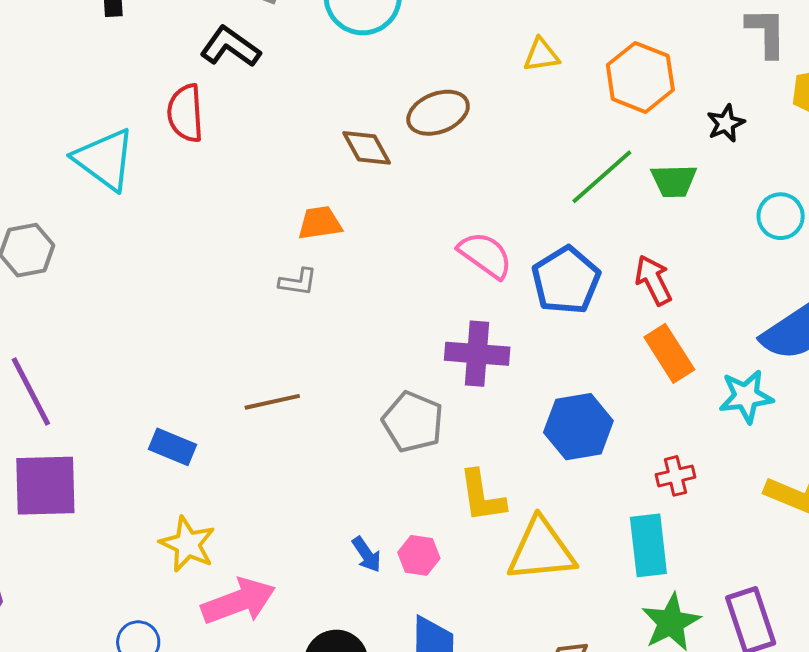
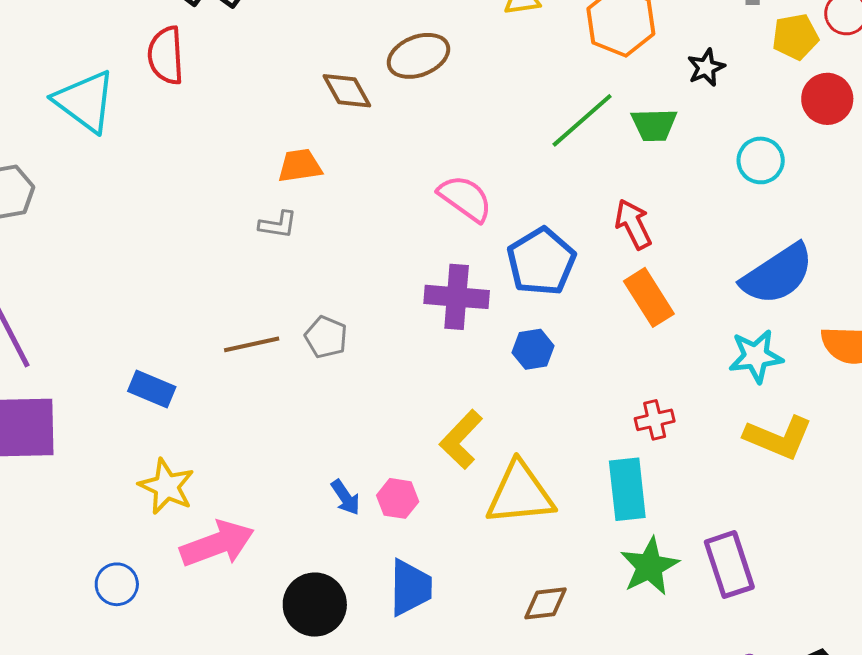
blue pentagon: (566, 280) -> (541, 262), moved
cyan star: (746, 396) -> (756, 356), moved
gray pentagon: (413, 422) -> (326, 337), moved, size x0.7
blue hexagon: (578, 427) -> (533, 349), moved, size x0.6
yellow L-shape: (482, 496) -> (461, 439), turned 52

